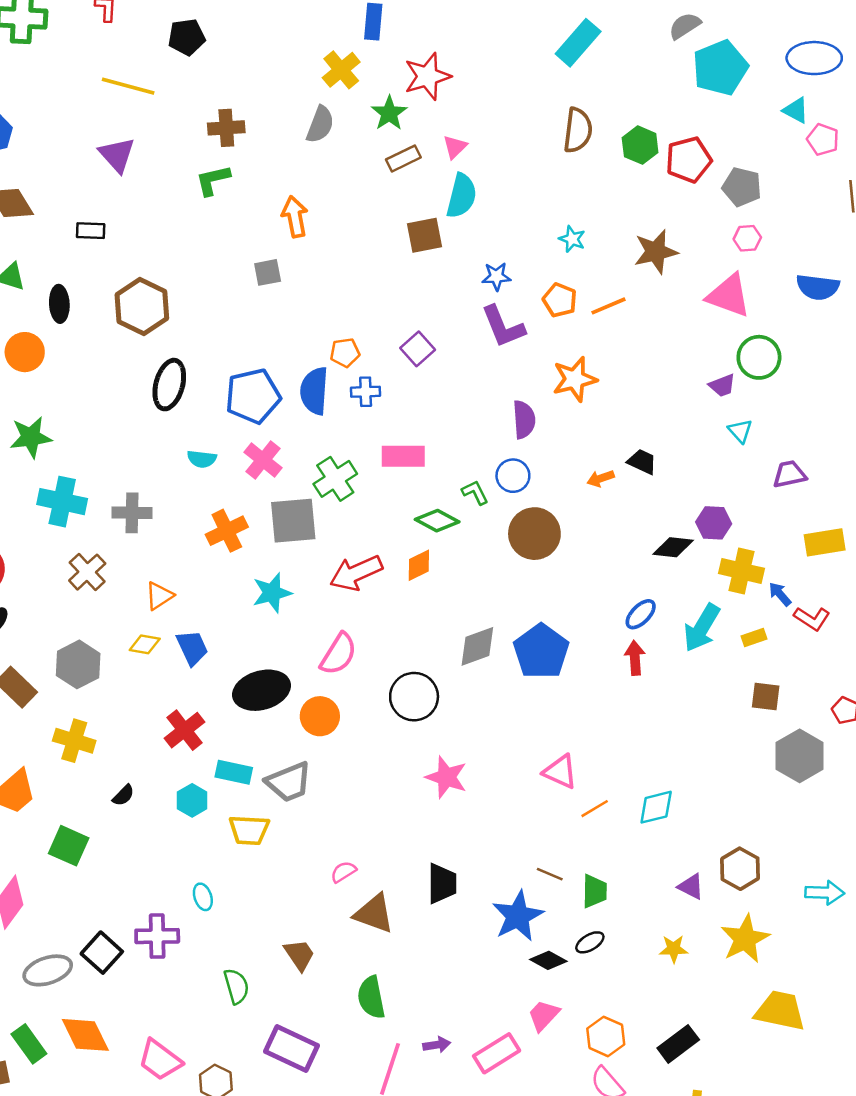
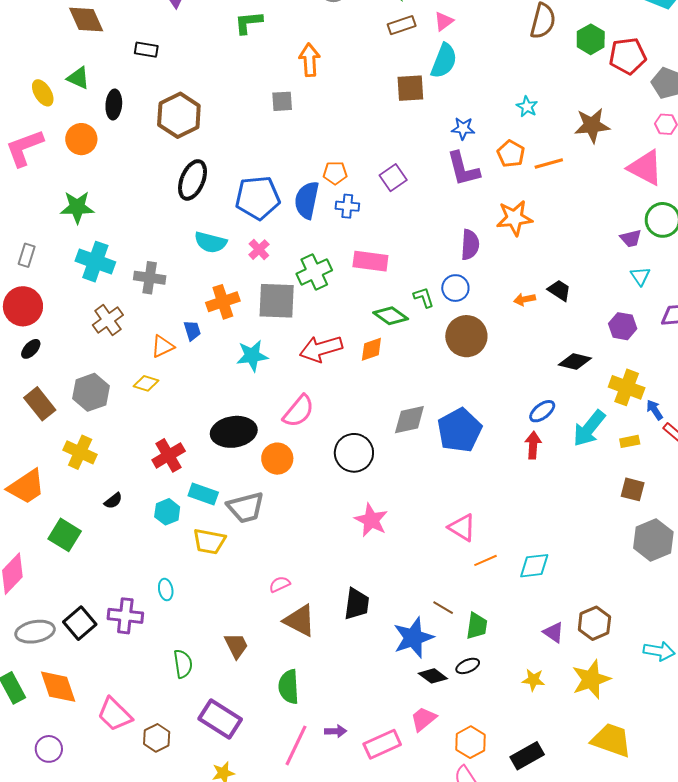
cyan semicircle: (202, 459) -> (210, 242), size x1.4
pink cross: (263, 460) -> (259, 250), size x0.7
purple hexagon: (714, 523) -> (623, 326), moved
blue trapezoid: (192, 648) -> (192, 331), moved, size x0.7

